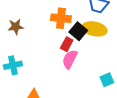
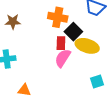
yellow ellipse: (94, 29) -> (87, 46), moved
red rectangle: (67, 44) -> (61, 43), turned -32

